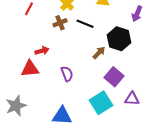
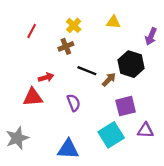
black line: (85, 24) -> (87, 71), moved
purple square: (114, 77) -> (126, 106), turned 36

